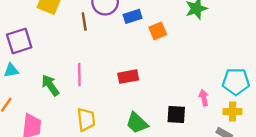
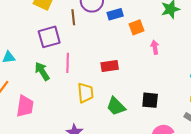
purple square: (19, 41) -> (49, 37), moved
pink arrow: (204, 98) -> (155, 47), moved
yellow trapezoid: (86, 120) -> (86, 93), moved

